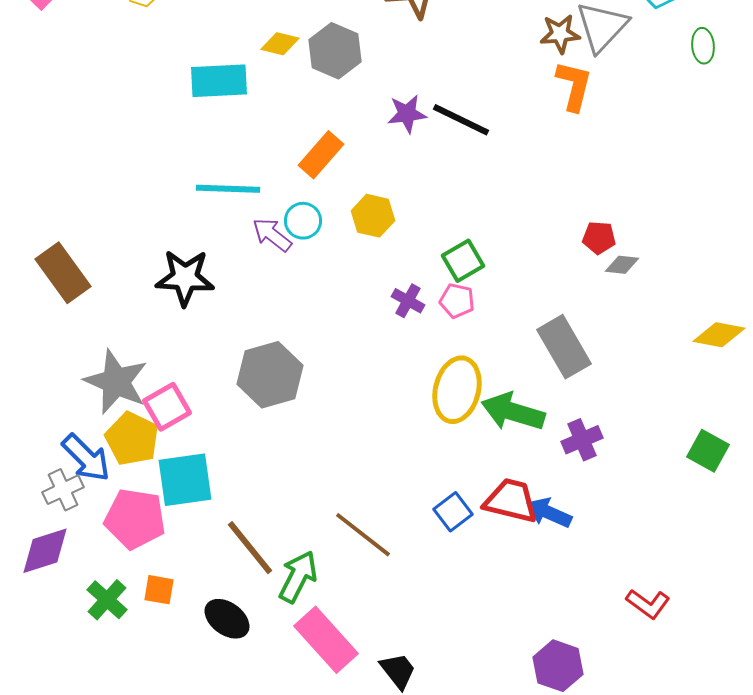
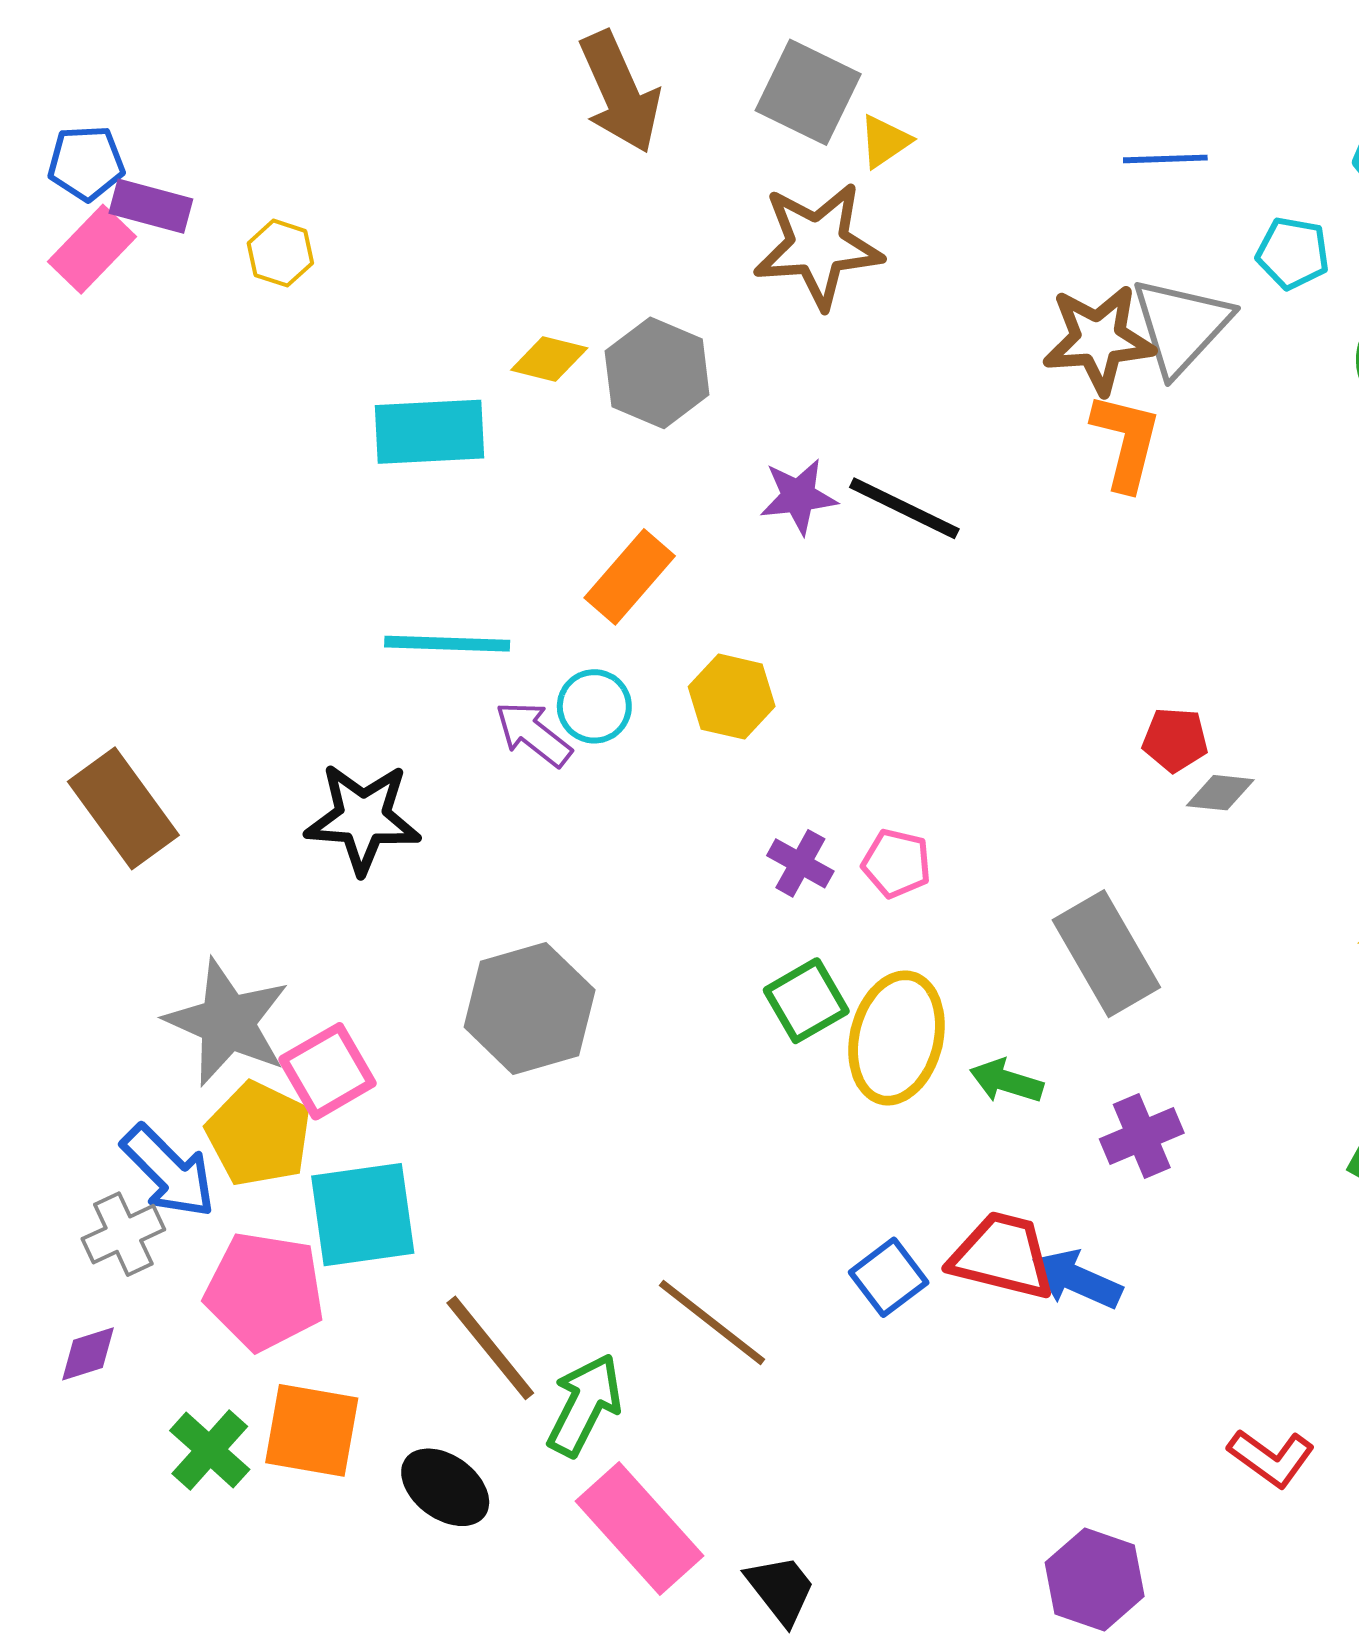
brown star: (560, 34) -> (1099, 339), size x1.4
green square: (463, 261) -> (806, 1001), moved
green arrow: (513, 412) -> (1006, 1081), size x0.6
purple diamond: (45, 551) -> (88, 1354), size x0.6
orange square: (159, 590) -> (312, 1430), size x1.6

